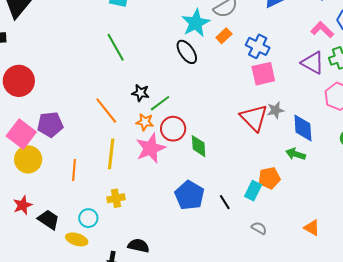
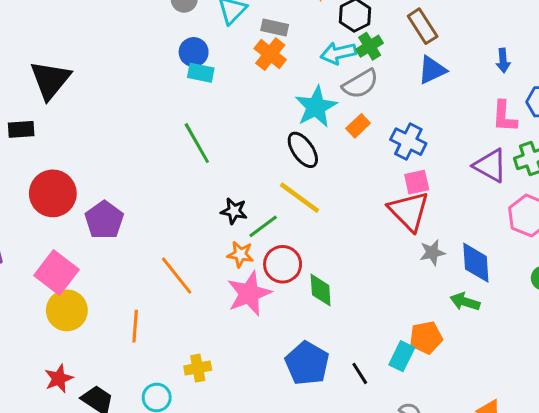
pink L-shape: (322, 30) -> (504, 117), turned -130
pink square: (263, 74) -> (417, 182), size x0.7
gray star: (275, 110) -> (432, 253), moved
orange line: (106, 111) -> (177, 276), moved
red triangle: (254, 118) -> (409, 211), moved
purple pentagon: (50, 125) -> (104, 220), moved, turned -30
yellow line: (111, 154) -> (300, 198), moved, turned -60

